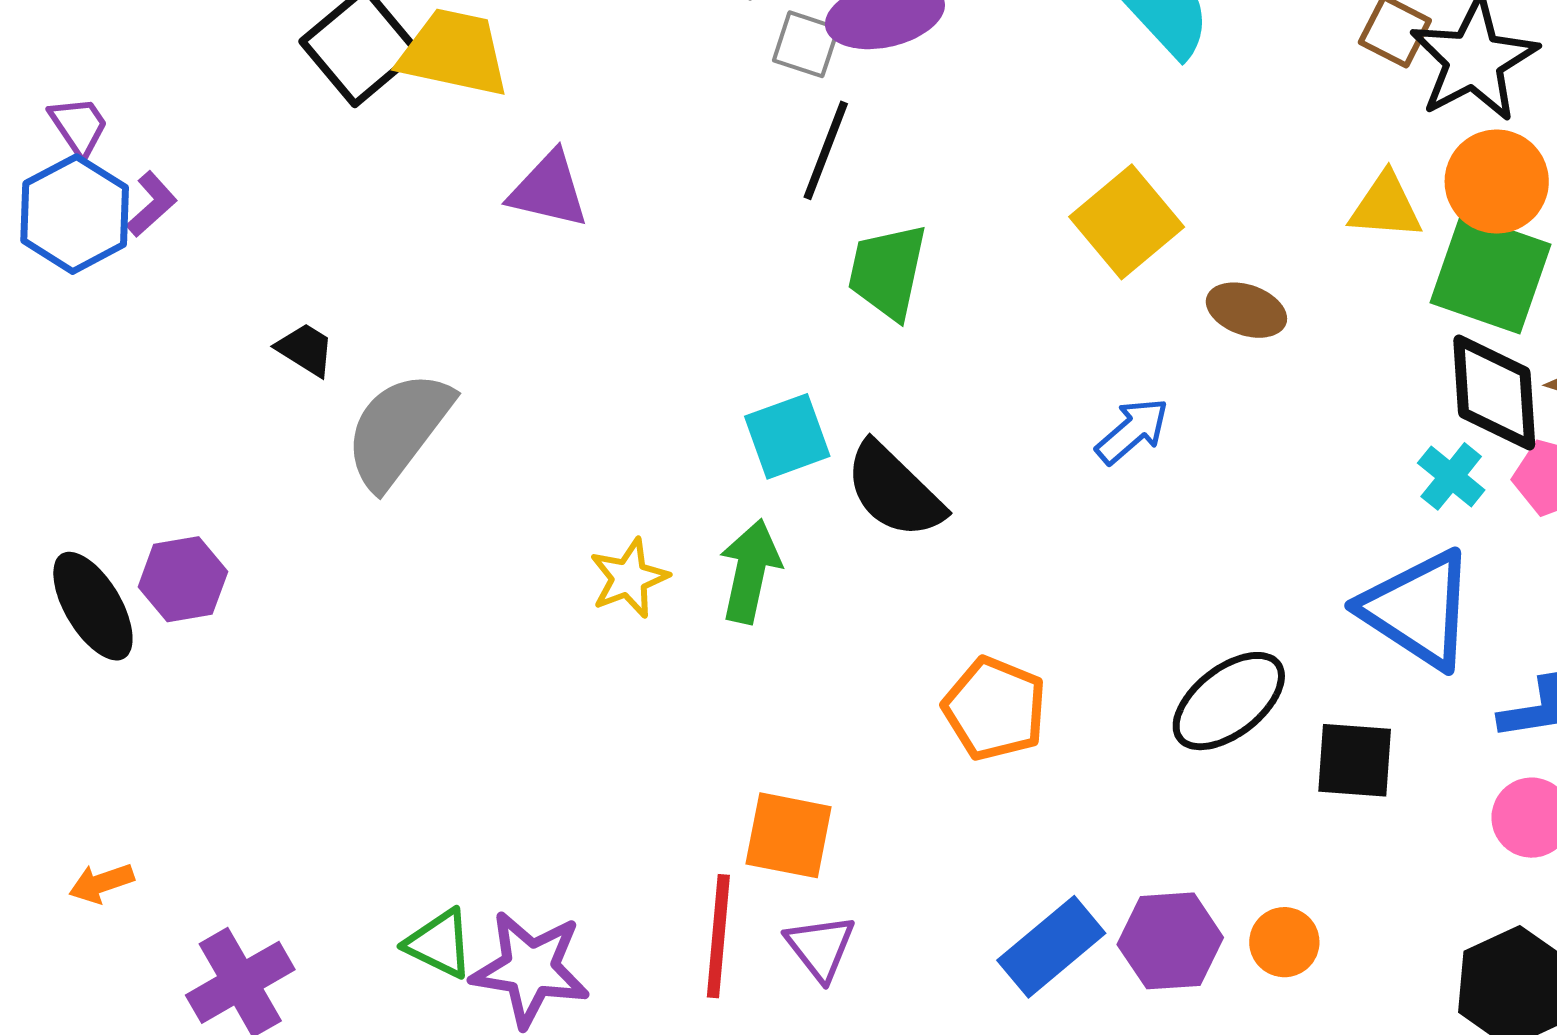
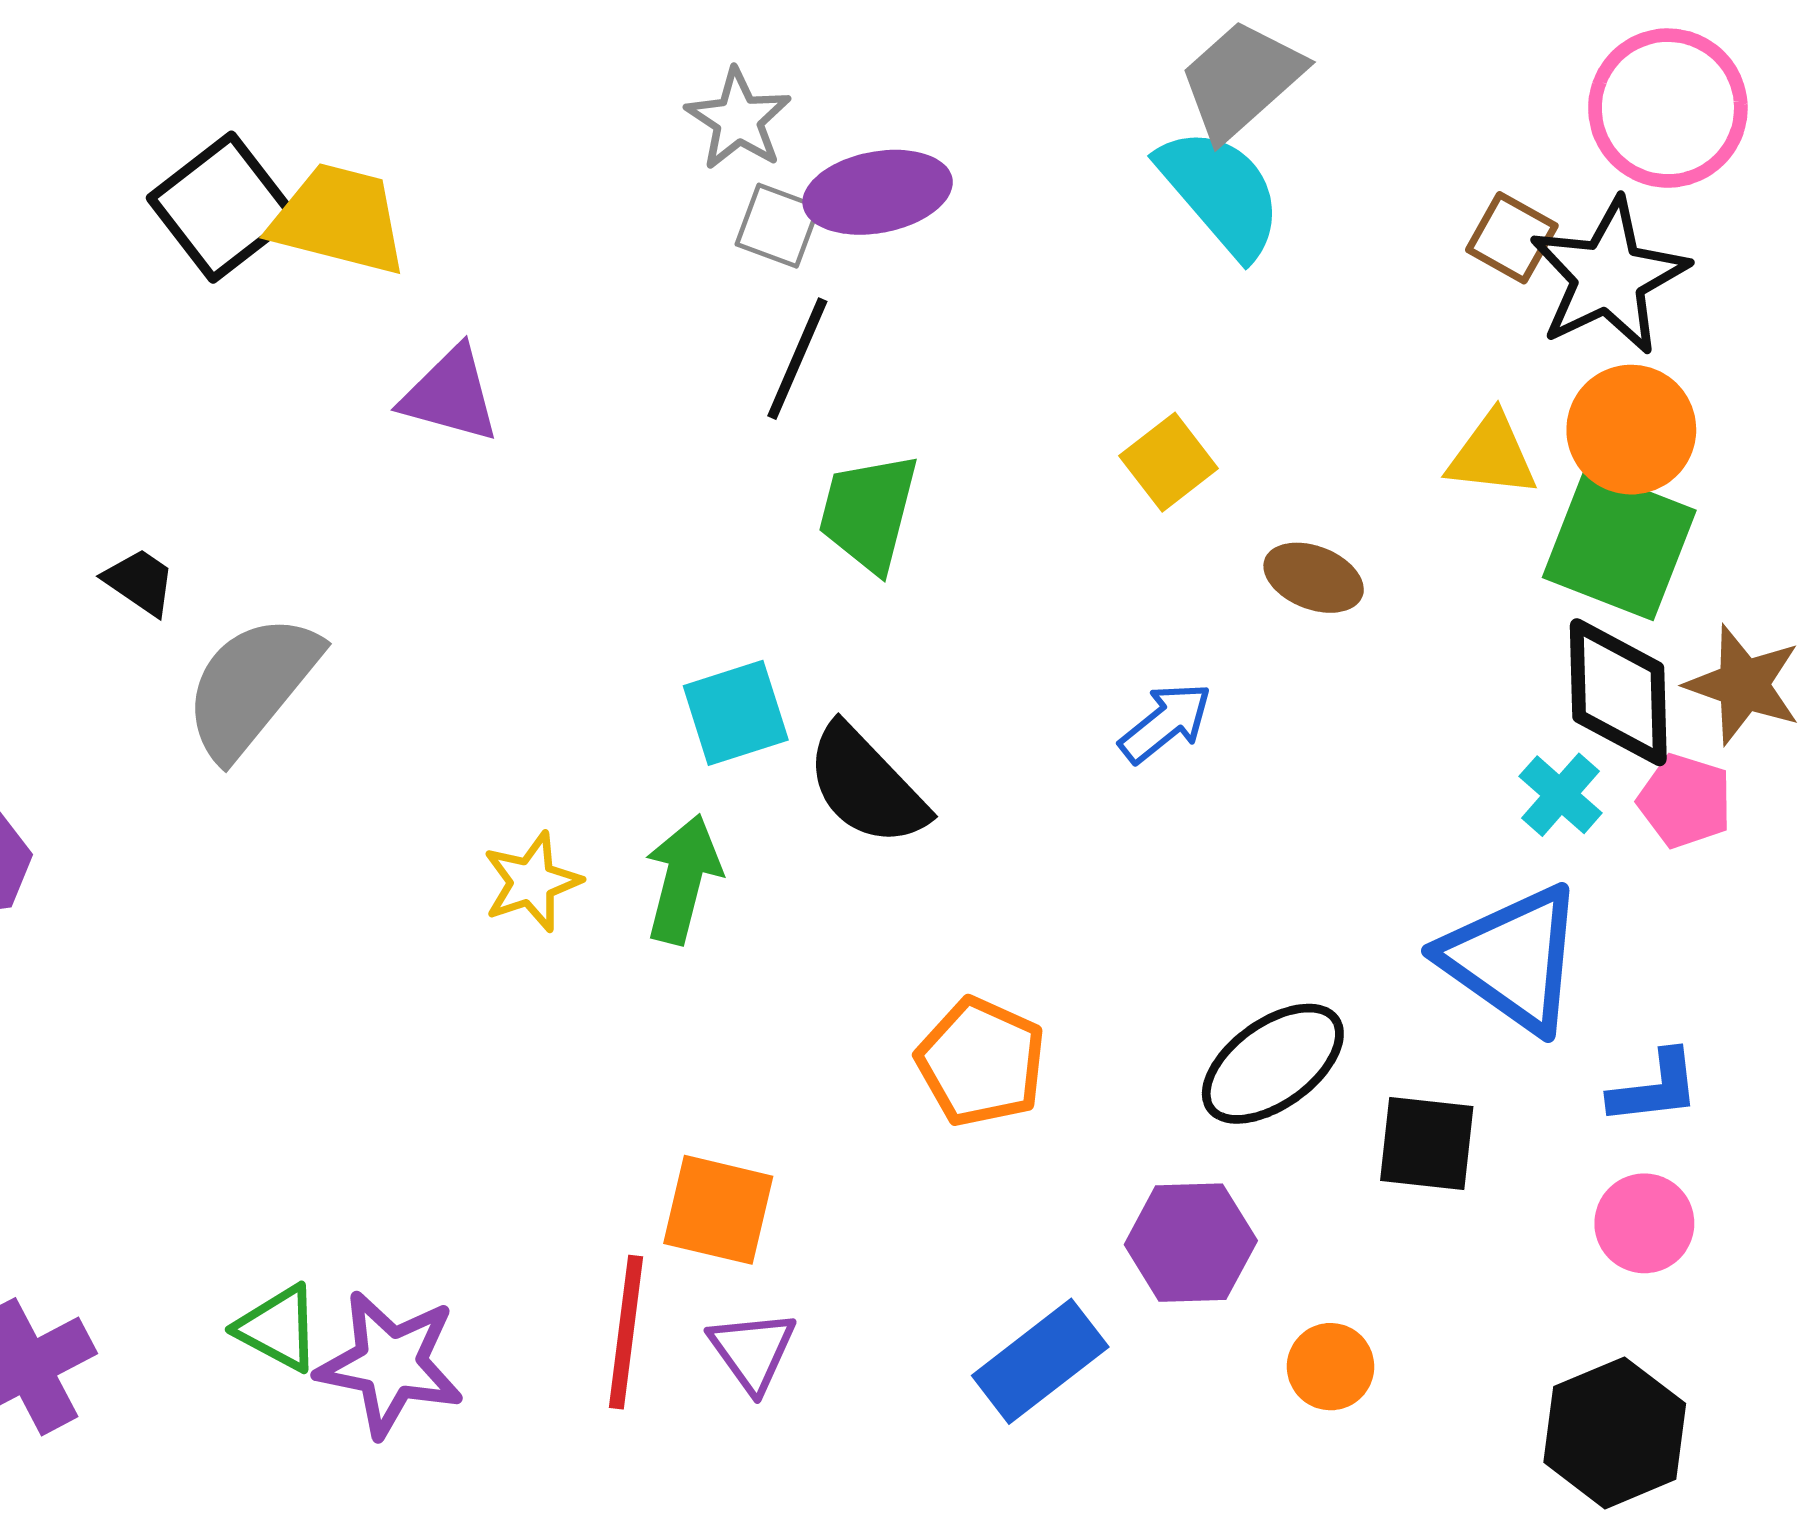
yellow square: (1127, 222) -> (1169, 462), size x0.7
purple hexagon: (1170, 941) -> (1191, 1243), moved

